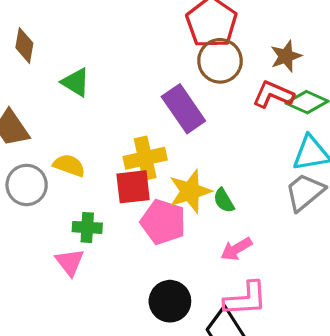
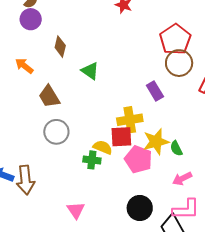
purple rectangle: (183, 109) -> (155, 91), size x0.7
yellow semicircle: (69, 165) -> (103, 147), moved
pink triangle: (70, 262) -> (76, 210), moved

